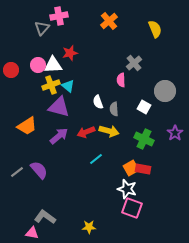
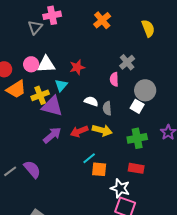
red star: (70, 53) -> (77, 67), moved
yellow cross: (51, 85) -> (40, 95), moved
cyan triangle: (68, 86) -> (61, 85), turned 32
gray circle: (165, 91) -> (145, 90), moved
white semicircle: (98, 102) -> (91, 101), turned 128
orange trapezoid: (27, 126) -> (16, 89), moved
green cross: (144, 139) -> (137, 138), turned -36
orange square: (131, 168) -> (99, 169), moved, turned 35

